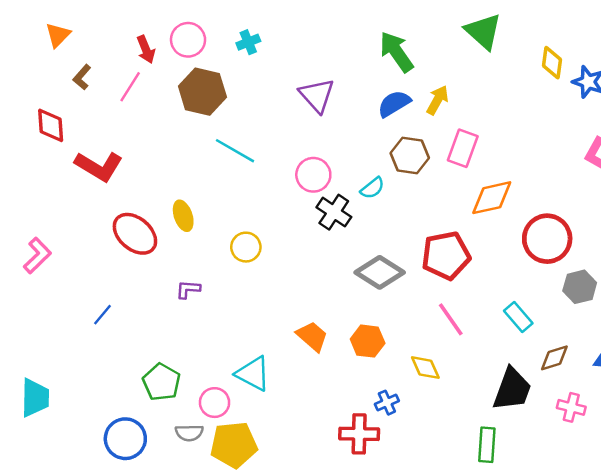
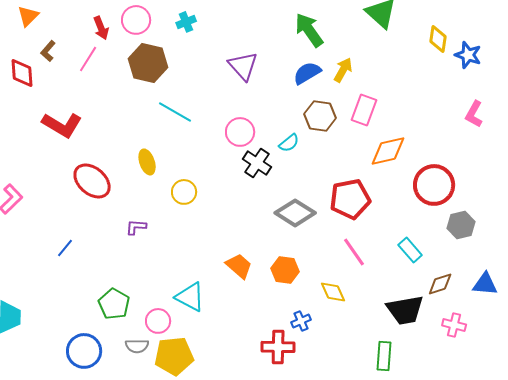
red diamond: (51, 125) -> (22, 73), moved
yellow ellipse: (183, 216) -> (147, 162), moved
black trapezoid: (512, 389) -> (405, 310), turned 60

